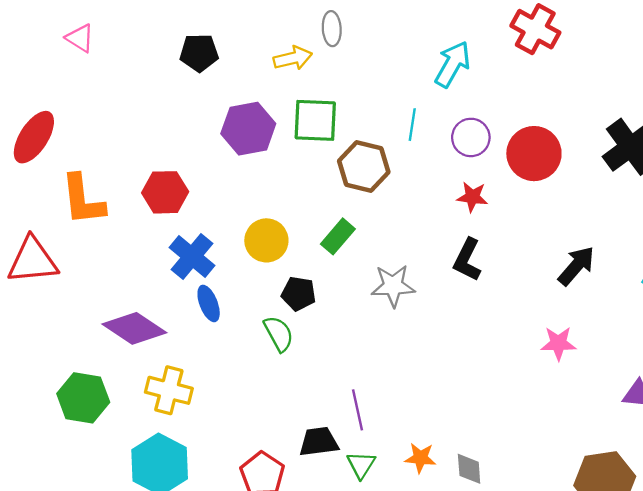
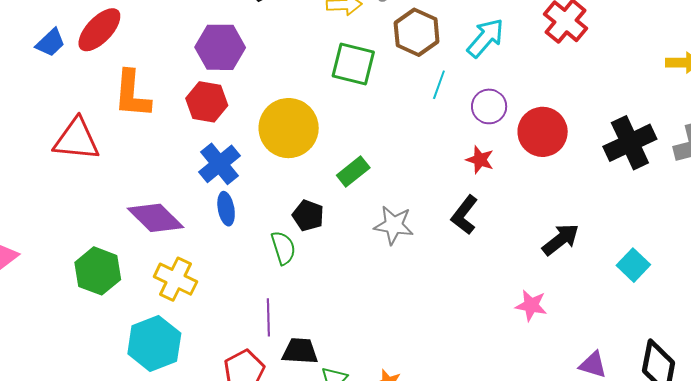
purple hexagon: (248, 129) -> (220, 47), moved
brown hexagon: (364, 167) -> (417, 32), moved
yellow circle: (266, 240) -> (289, 128), moved, size x1.5
purple line: (358, 410) -> (268, 317), moved

